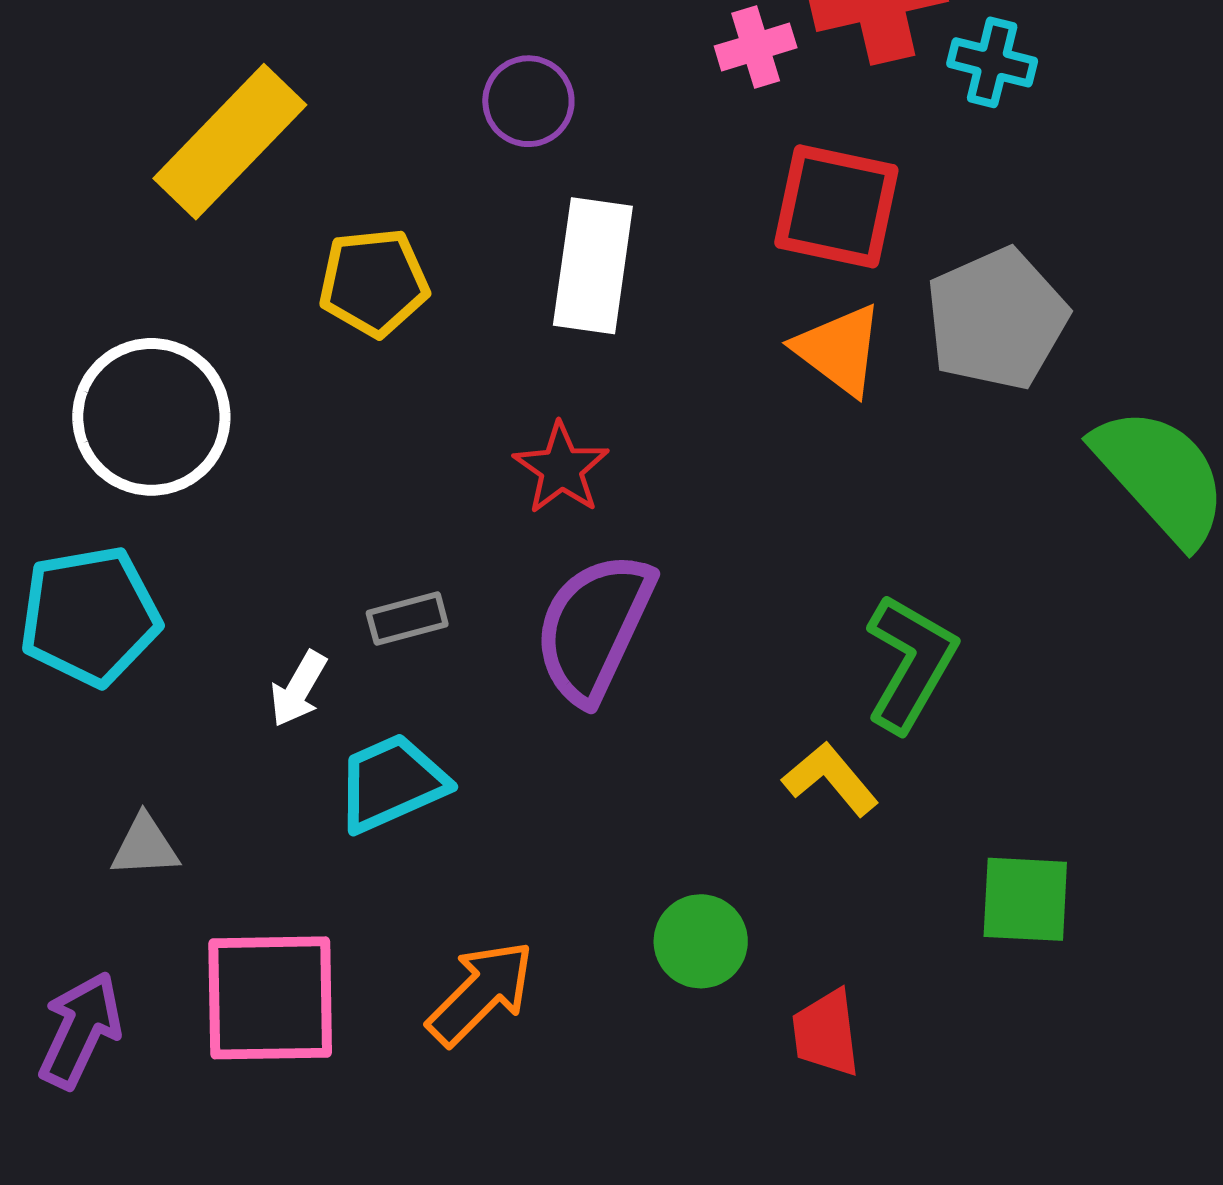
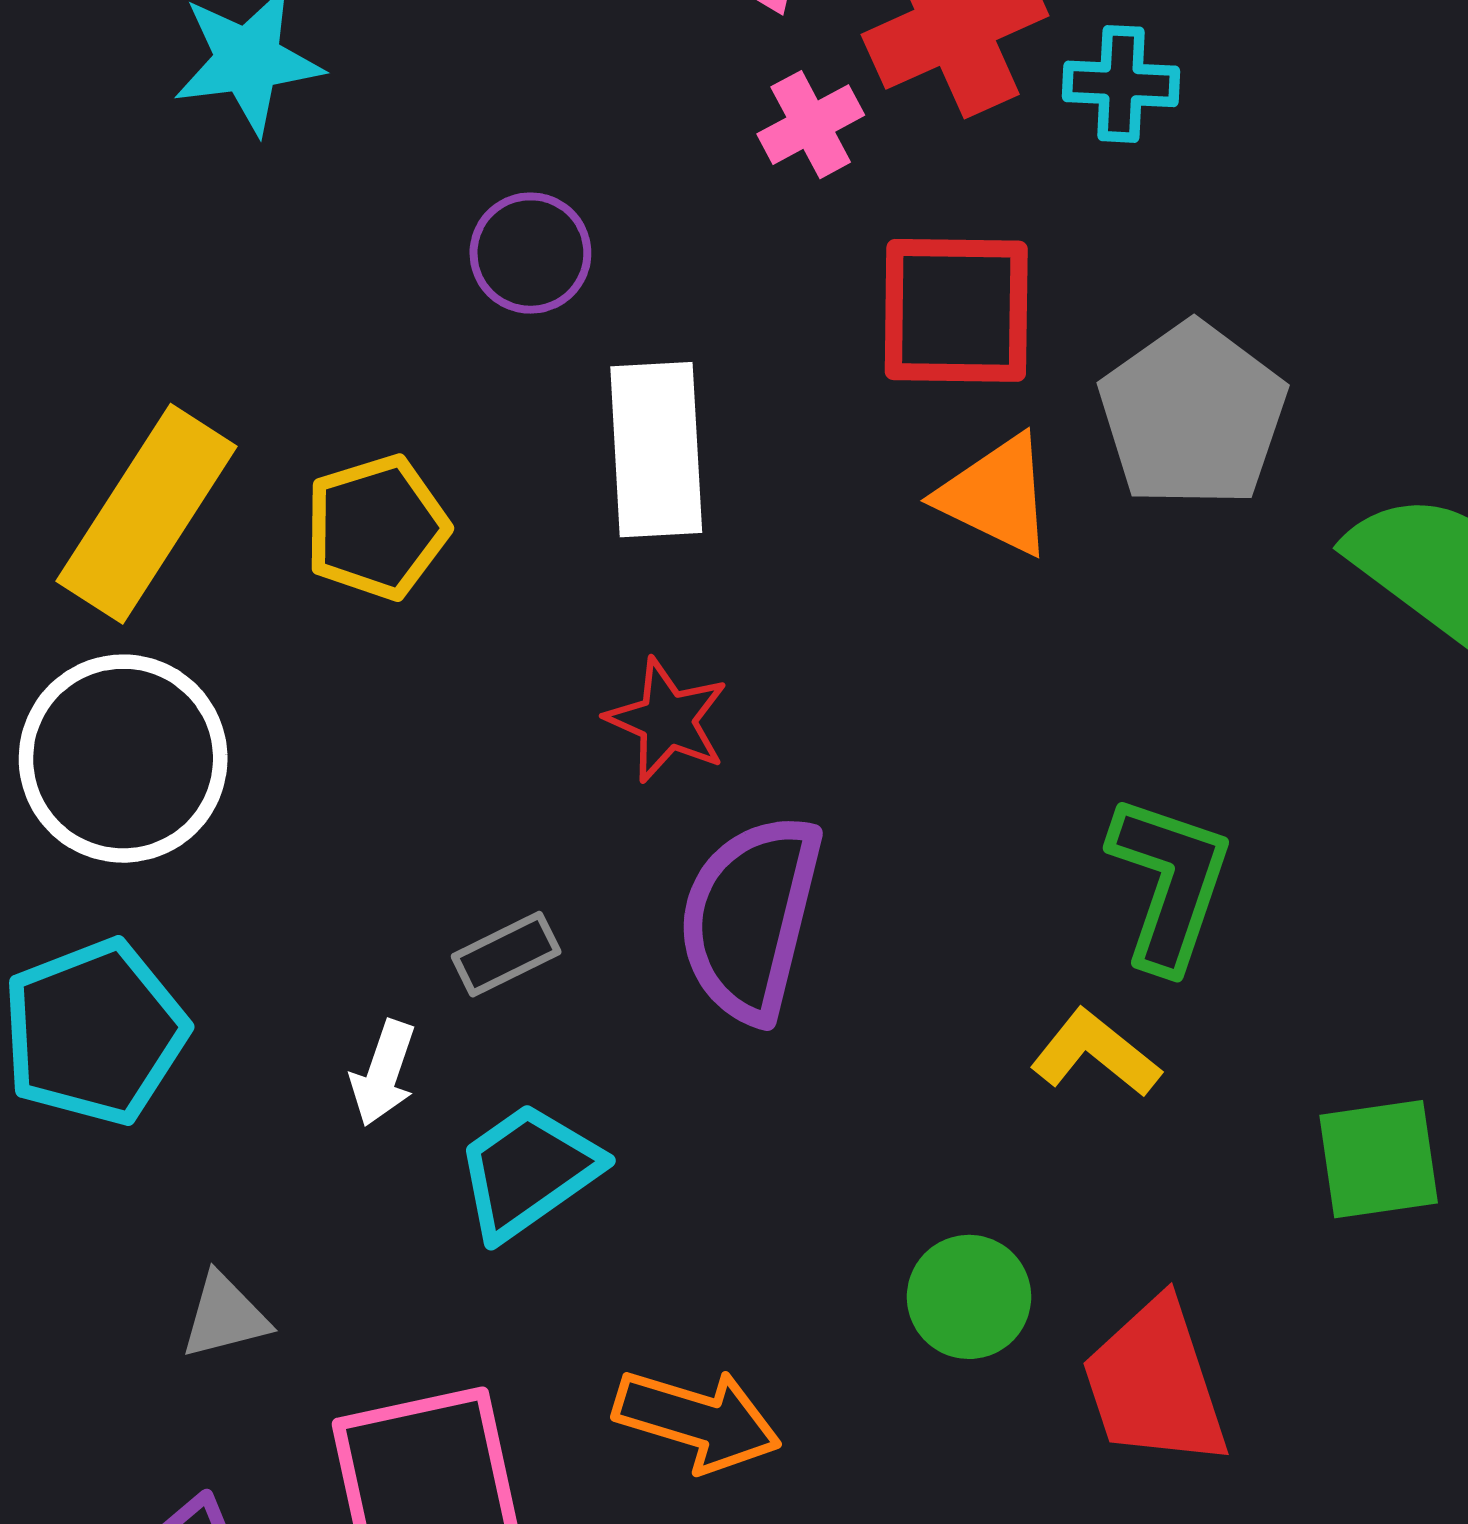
yellow rectangle: (230, 142) -> (147, 514), moved
orange arrow: (481, 993) -> (697, 1420), turned 73
red trapezoid: (826, 1033) -> (1155, 1384), size x1.5

